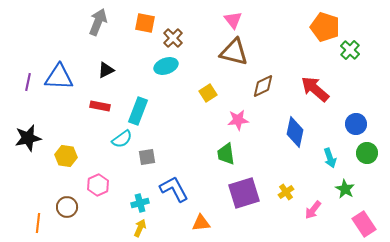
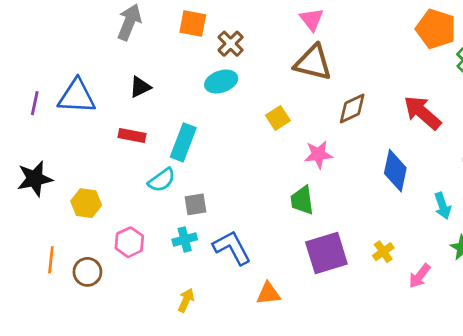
cyan cross: (140, 203) -> (185, 240), moved
orange line: (38, 223) -> (51, 260), moved

